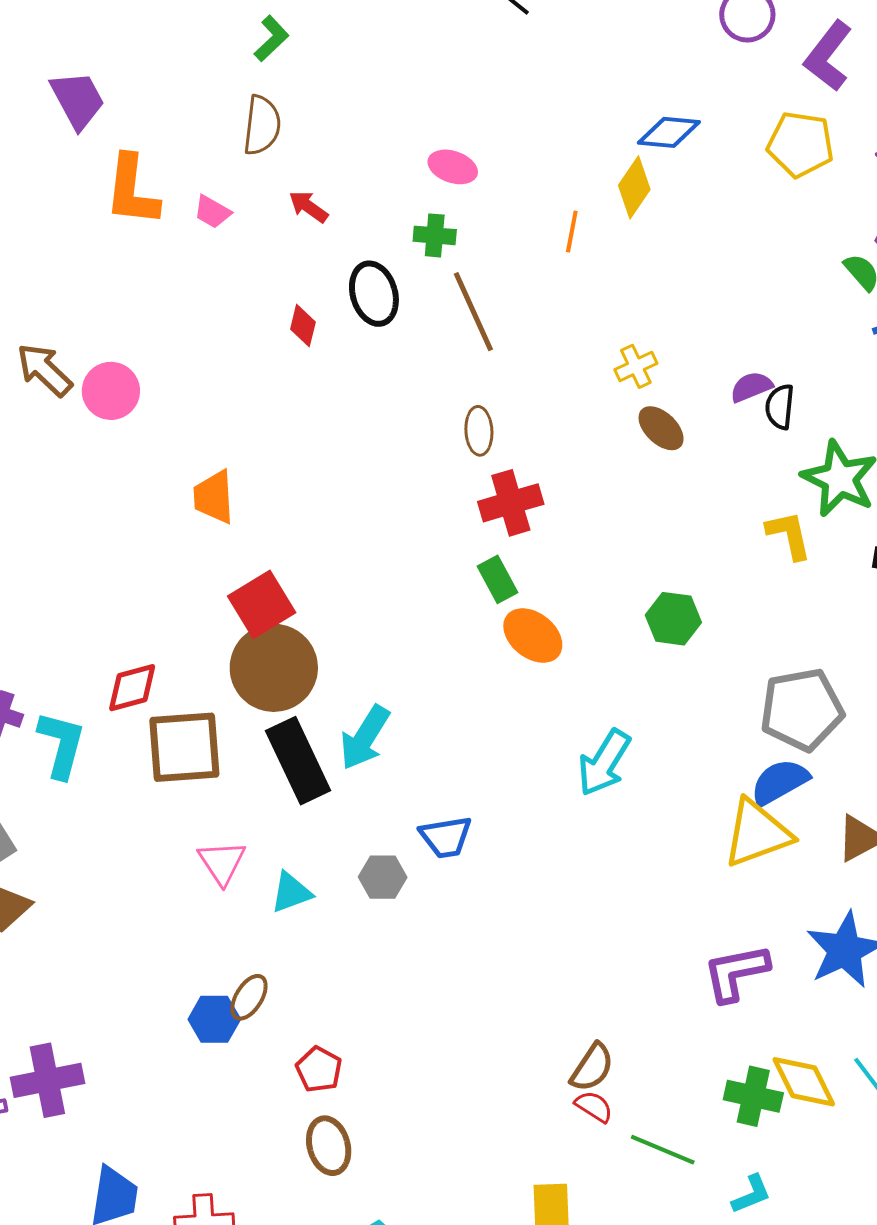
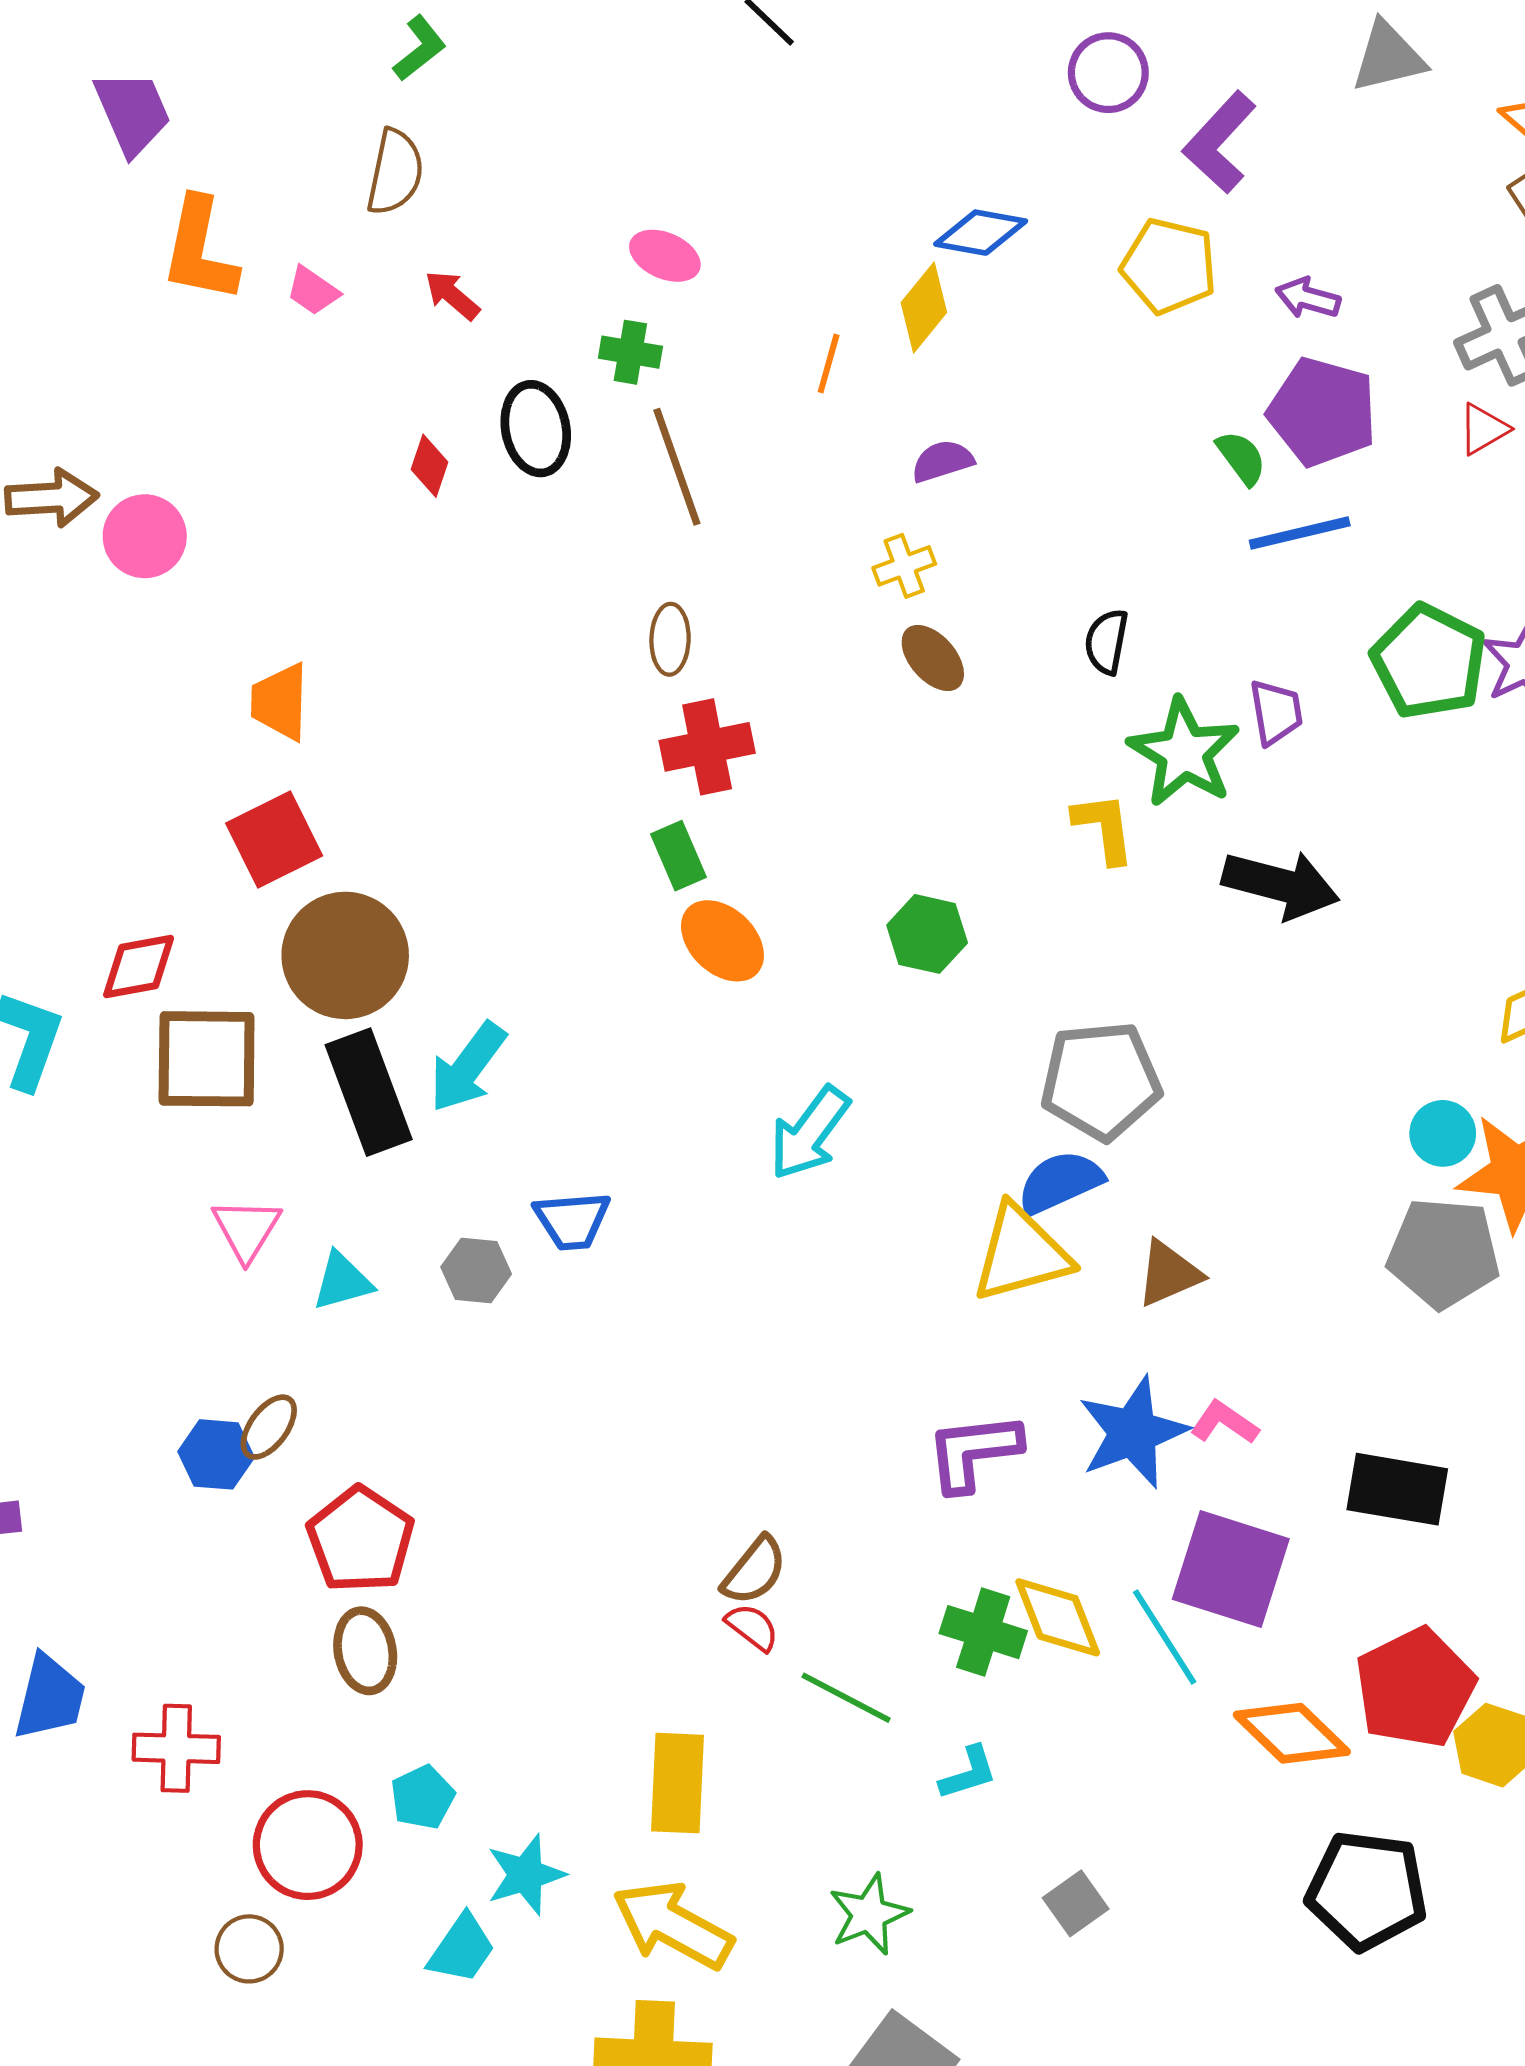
brown arrow: (45, 370) -> (52, 498), turned 128
purple semicircle: (751, 387) -> (943, 461), moved
red square: (262, 604) -> (274, 839), moved
red pentagon: (319, 1069) -> (361, 1540), size x1.6

